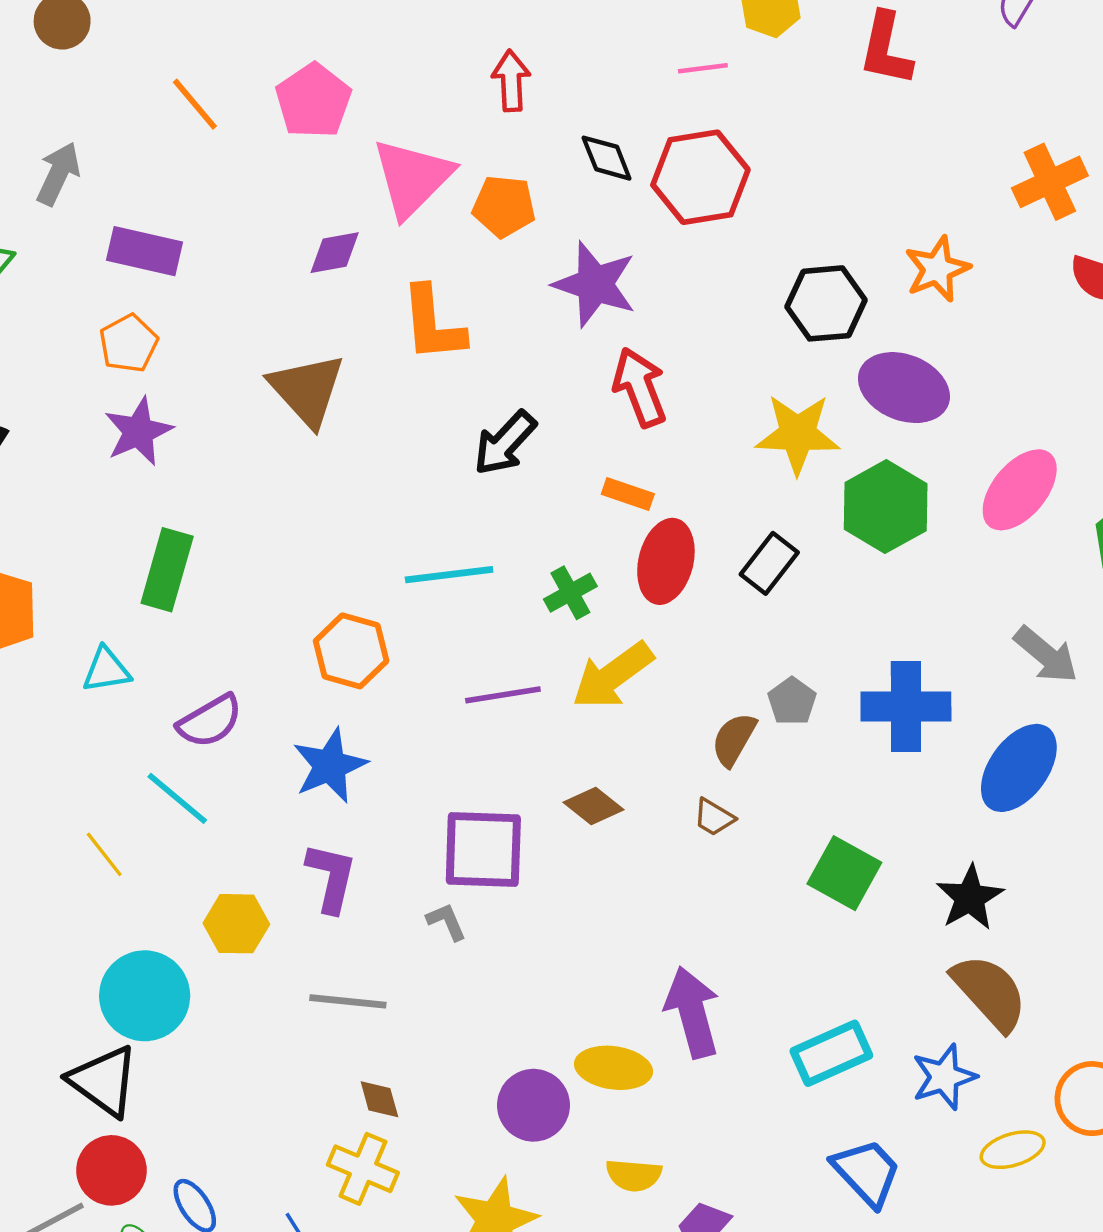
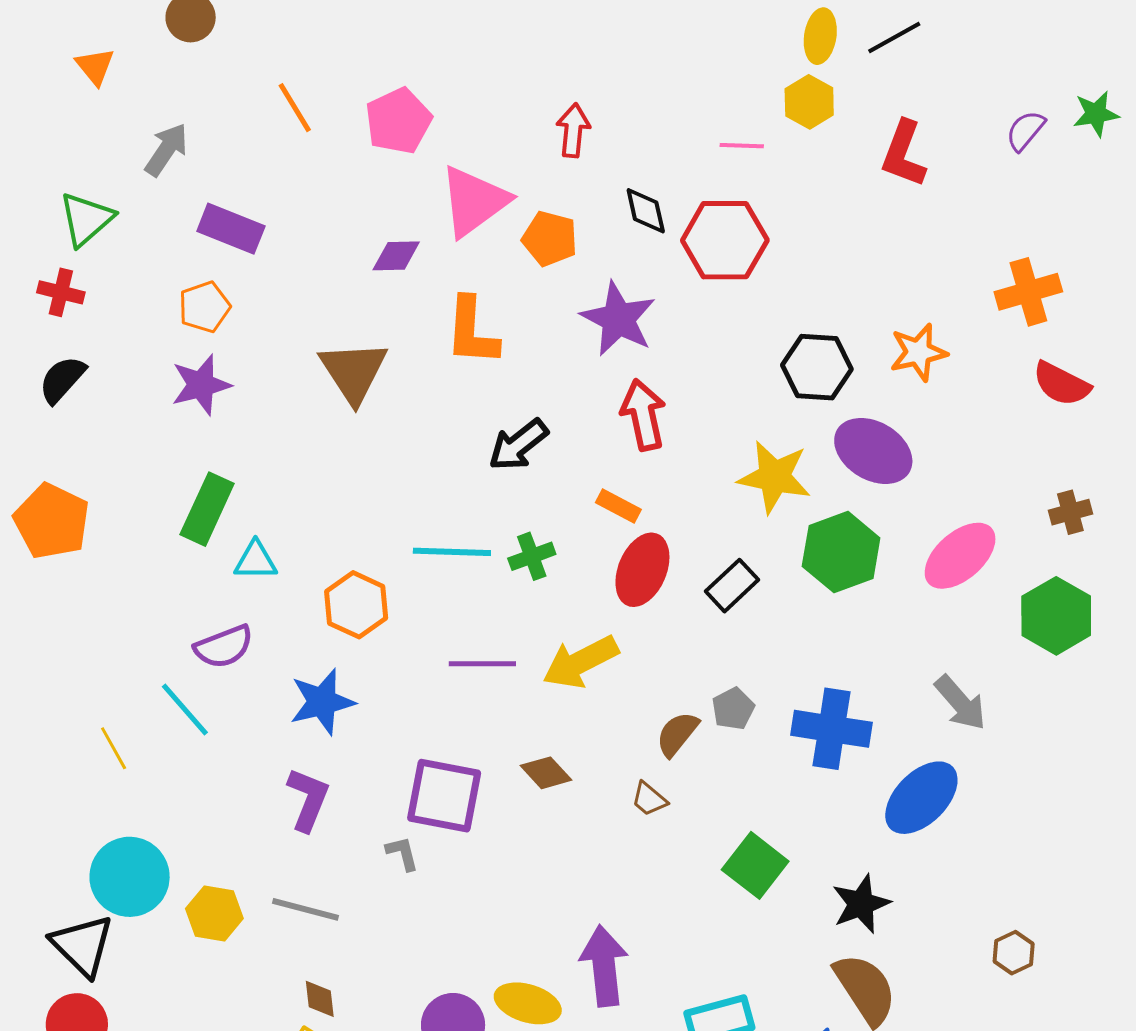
green cross: (570, 593) -> (532, 556), moved
cyan triangle: (106, 670) -> (256, 561), moved
yellow hexagon: (236, 924) -> (214, 913), moved

